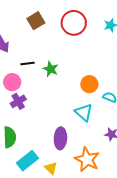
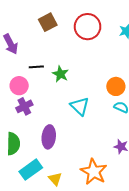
orange circle: (89, 84) -> (116, 86), moved
cyan triangle: (84, 112) -> (80, 106), moved
purple ellipse: (60, 138) -> (49, 137), moved

